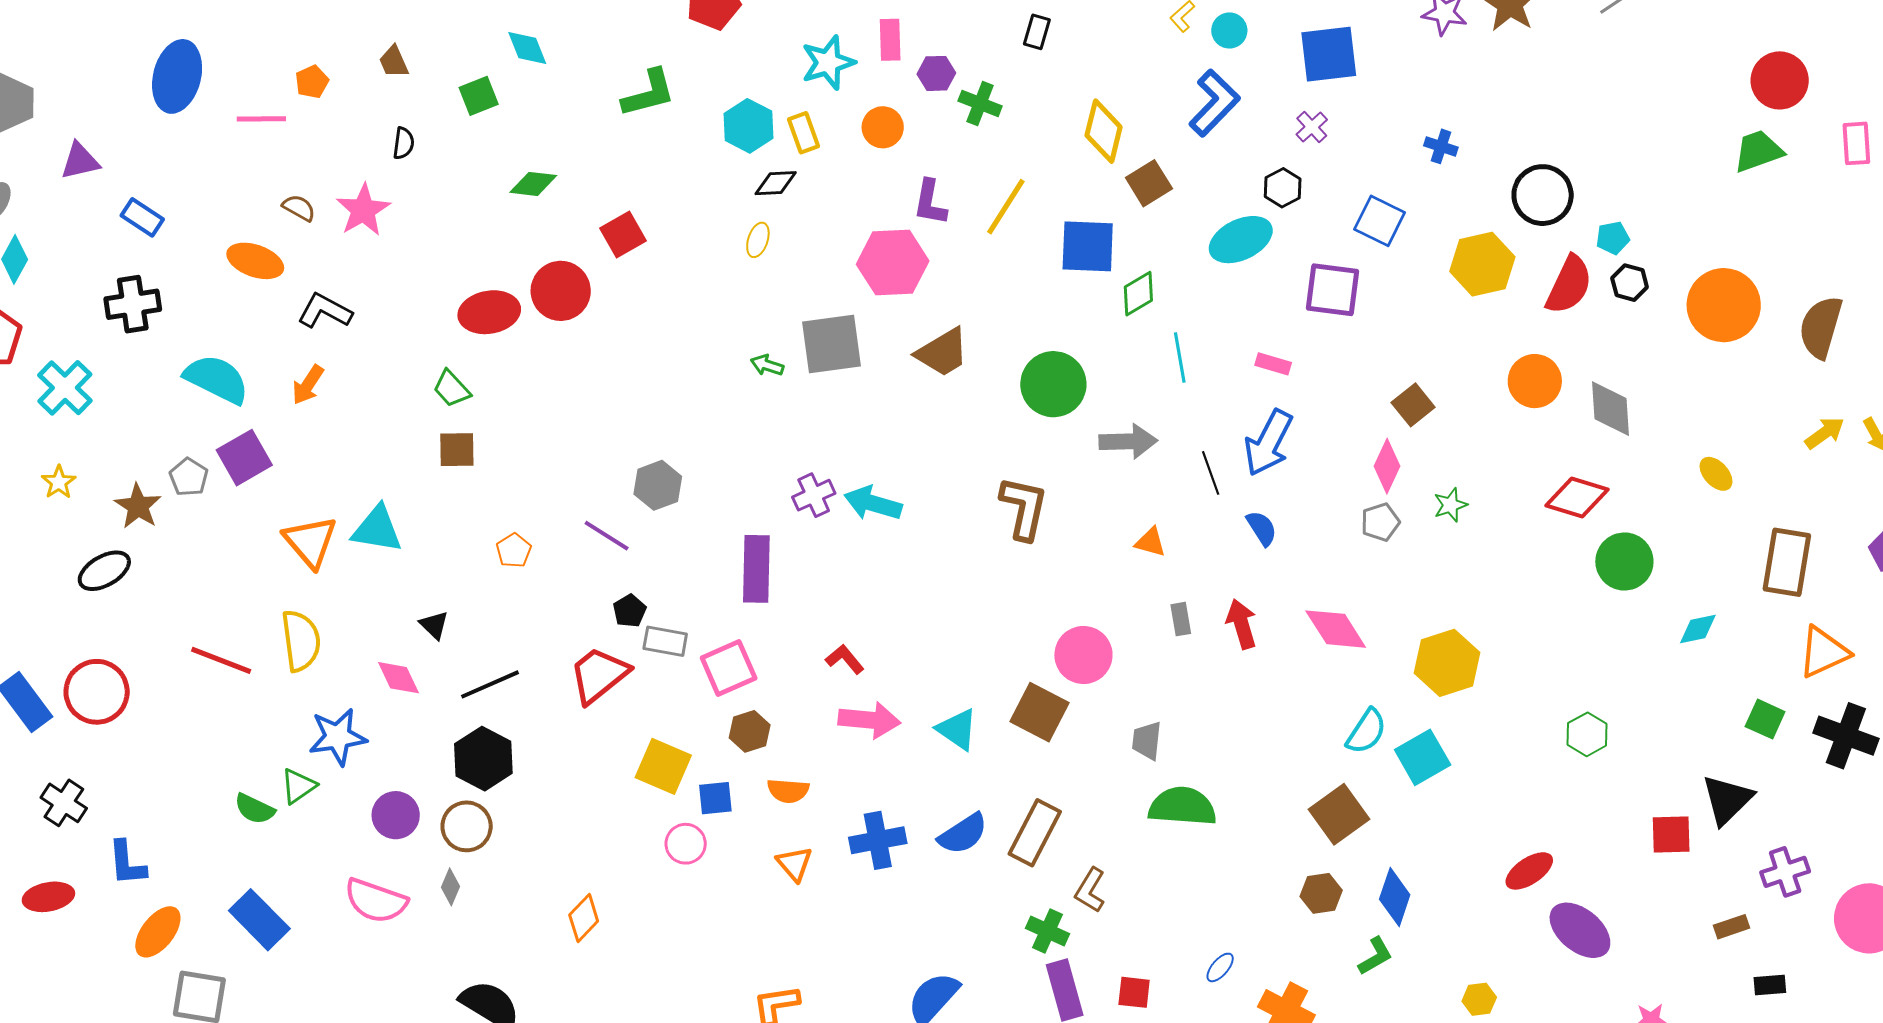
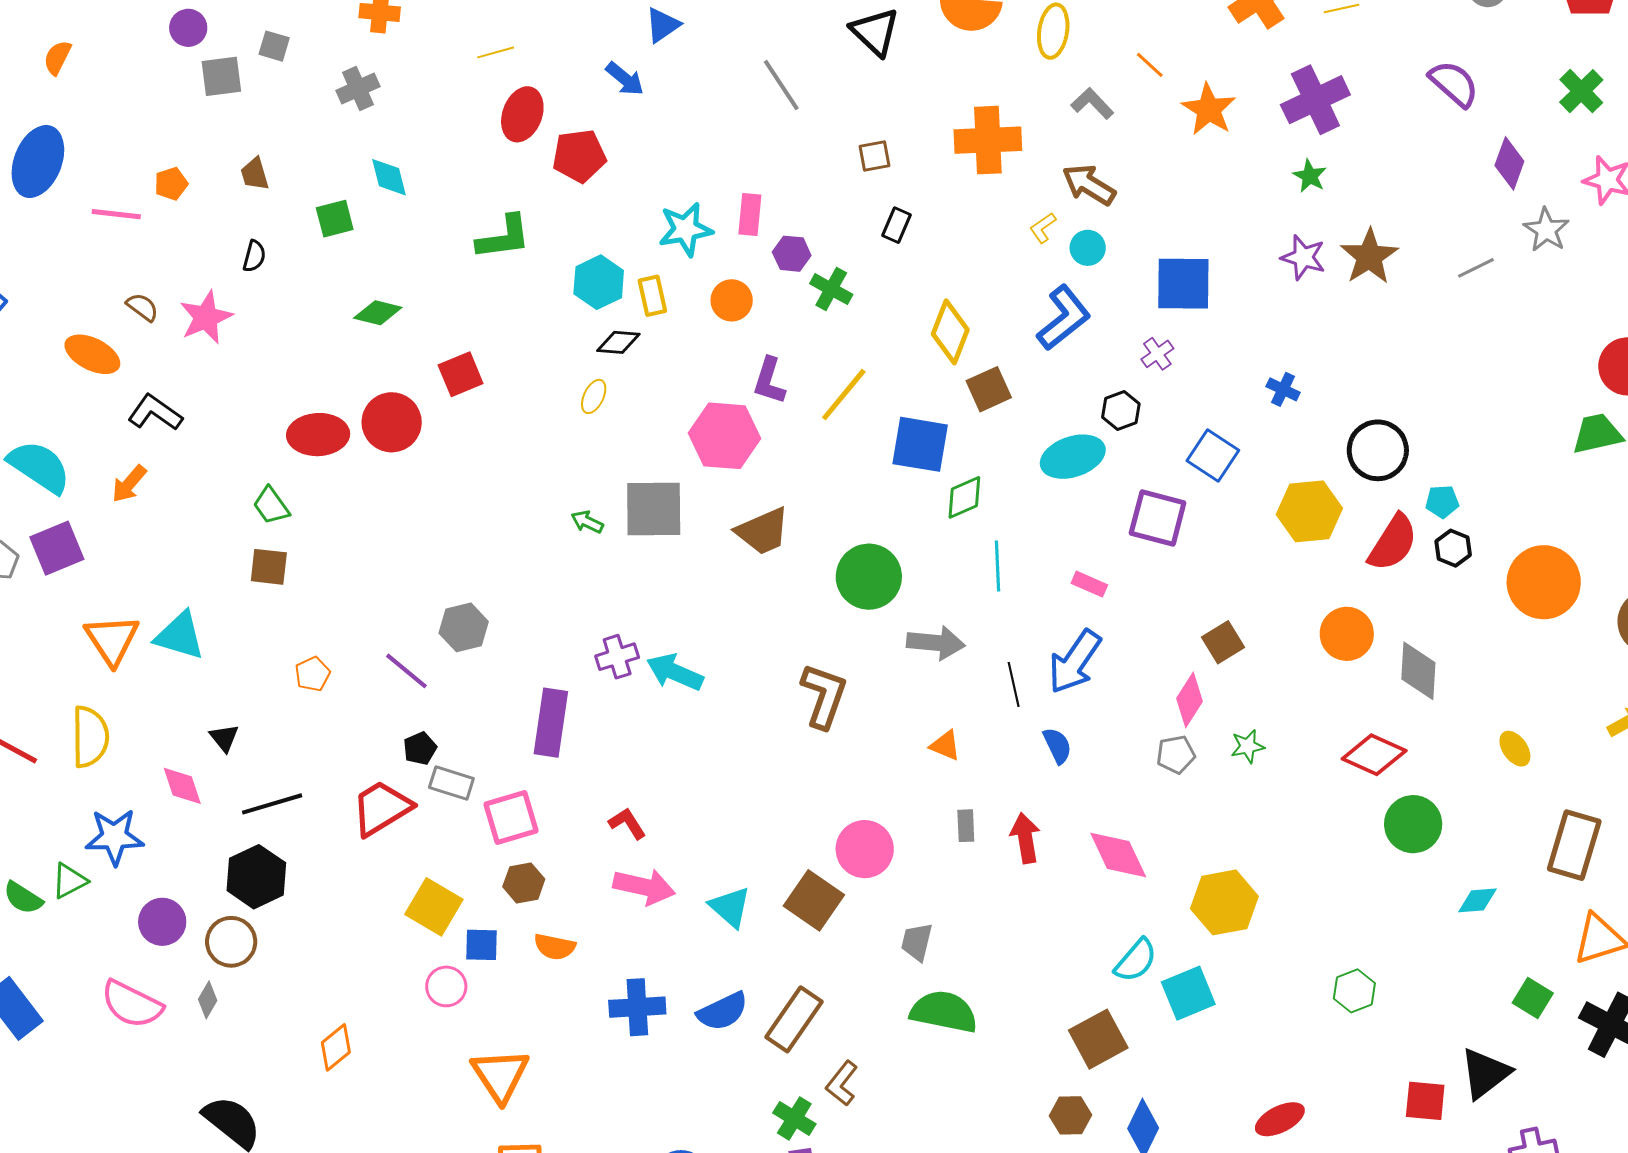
orange triangle: (795, 864) -> (500, 1075), moved, size x1.6

